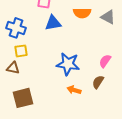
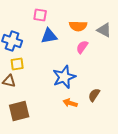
pink semicircle: (105, 61) -> (82, 47), moved
blue star: (68, 64) -> (64, 77), turned -30

